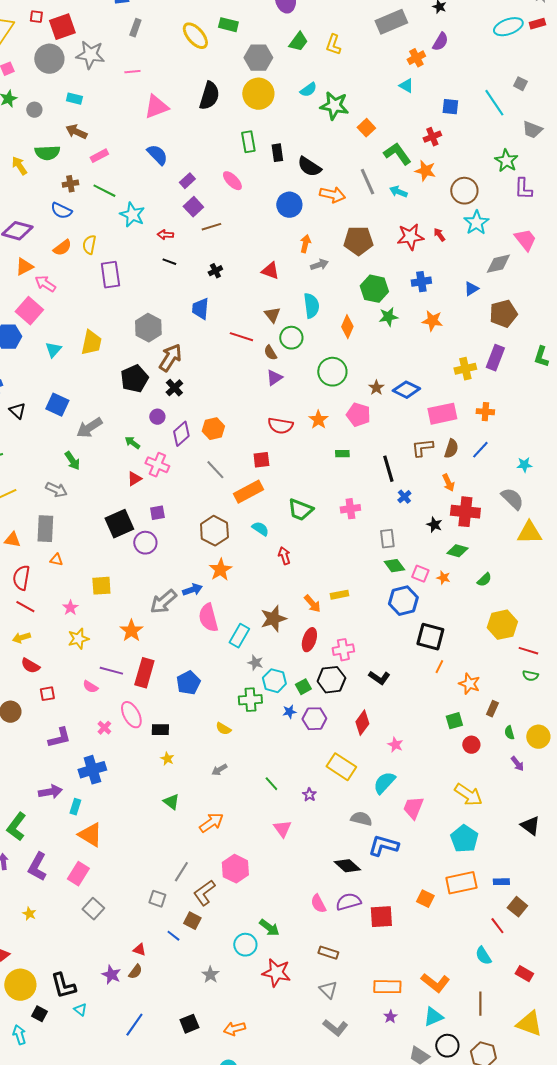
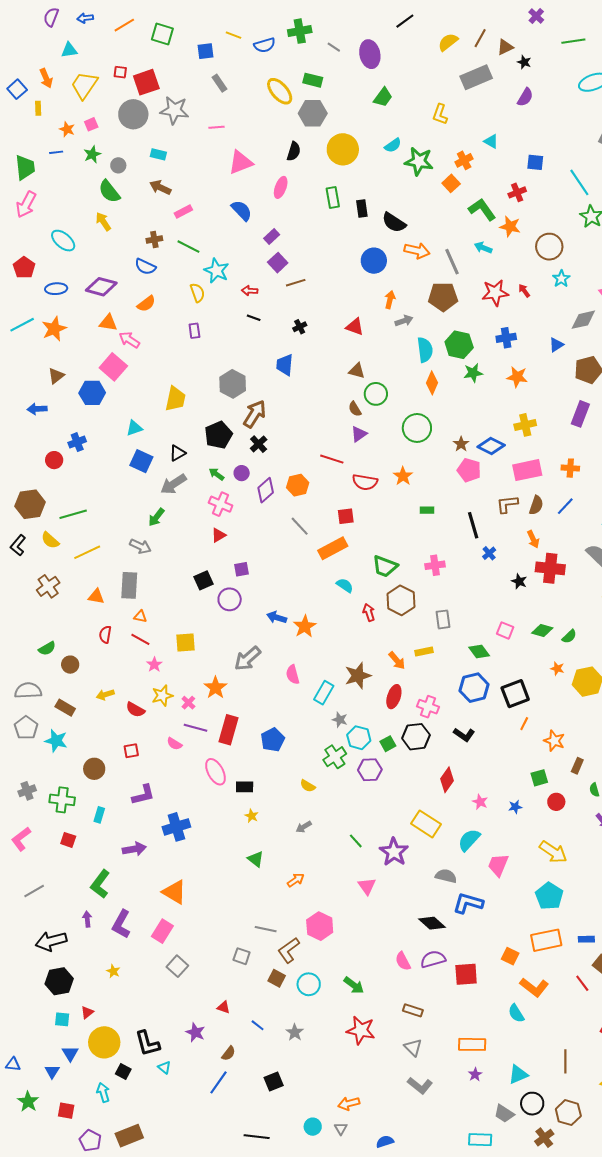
gray rectangle: (135, 28) -> (220, 83), turned -54
yellow L-shape: (333, 45) -> (440, 114), moved
gray hexagon: (258, 58) -> (313, 113), moved
orange cross: (416, 58) -> (464, 160), moved
black semicircle: (209, 96) -> (294, 151), size x0.7
cyan line: (494, 103) -> (579, 182), moved
green semicircle: (47, 153) -> (109, 191), moved, turned 55
pink ellipse: (232, 181) -> (281, 187), moved, turned 65
gray line: (367, 182) -> (452, 262), moved
cyan star: (476, 223) -> (561, 279), size x0.7
yellow semicircle: (89, 245) -> (197, 293), moved, turned 150
orange triangle: (24, 267) -> (108, 323), turned 36
purple rectangle: (110, 275) -> (194, 331), size x0.6
cyan semicircle: (311, 306) -> (425, 350), moved
brown triangle: (272, 315) -> (357, 371), turned -36
red line: (241, 337) -> (332, 459), moved
cyan triangle: (53, 350) -> (134, 428), moved, turned 30
yellow cross: (465, 369) -> (525, 425), moved
black triangle: (17, 411) -> (177, 453), moved, turned 48
pink pentagon: (358, 415) -> (469, 470), moved
green arrow: (132, 443) -> (216, 474), moved
green arrow: (72, 461) -> (156, 517), turned 72
pink cross: (157, 465) -> (221, 504), moved
black square: (119, 524) -> (203, 580), size x0.7
brown hexagon: (214, 531) -> (401, 600), moved
gray rectangle: (387, 539) -> (443, 619), moved
green diamond: (457, 551) -> (542, 630), moved
green diamond: (394, 566) -> (479, 651), moved
red semicircle: (21, 578) -> (105, 634), size x0.7
orange star: (443, 578) -> (557, 669), moved
blue arrow: (192, 590) -> (277, 617), moved, turned -144
blue hexagon: (403, 601) -> (474, 688), moved
red line: (25, 607) -> (140, 639), moved
pink semicircle: (208, 618) -> (293, 675), size x0.7
black square: (430, 637) -> (515, 694), turned -36
pink cross: (343, 650) -> (428, 707), turned 30
red semicircle: (30, 666) -> (135, 710), moved
green cross: (250, 700) -> (335, 757), turned -30
blue star: (289, 712) -> (515, 807), moved
purple hexagon: (314, 719) -> (370, 770), moved
pink cross: (104, 728) -> (188, 703), moved
purple star: (309, 795) -> (394, 852), size x2.0
cyan rectangle: (75, 807) -> (99, 815), moved
orange arrow: (211, 823) -> (296, 880), size x0.7
gray line: (181, 872) -> (266, 929), turned 70
blue line: (173, 936) -> (258, 1025), moved
cyan circle: (245, 945) -> (309, 984), moved
cyan semicircle: (483, 956) -> (516, 1013), moved
brown semicircle: (135, 972) -> (229, 1053), moved
orange L-shape: (435, 983) -> (534, 987), moved
orange arrow: (234, 1029) -> (349, 1104), moved

